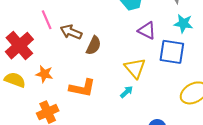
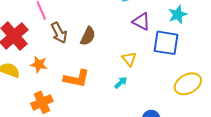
cyan star: (183, 23) -> (178, 15), turned -30
brown arrow: (71, 32) -> (59, 33), moved, turned -140
yellow triangle: (135, 68) -> (129, 59), size x0.7

